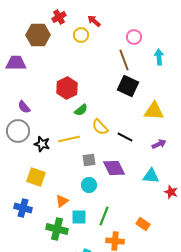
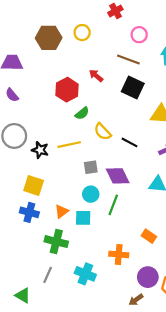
red cross: (59, 17) -> (115, 11), moved
red arrow: (94, 21) -> (96, 76), moved
brown hexagon: (38, 35) -> (49, 38), moved
brown line: (124, 60) -> (128, 59), turned -50
purple semicircle: (24, 107) -> (12, 95), moved
blue cross: (23, 208) -> (29, 212), moved
green line: (104, 216) -> (113, 205), moved
cyan square: (79, 217) -> (83, 218), moved

